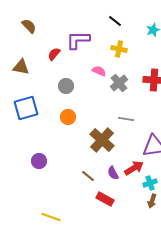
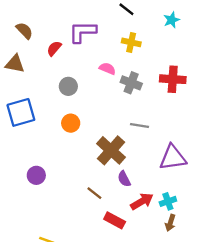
brown semicircle: (29, 26) -> (24, 31), moved
gray cross: (119, 83) -> (131, 83), turned -30
red arrow: (134, 168) -> (142, 201), moved
purple semicircle: (113, 173) -> (124, 179), moved

